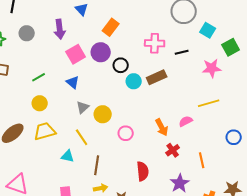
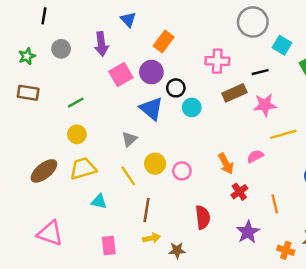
black line: (182, 52) -> (260, 72), moved
pink star: (212, 68) -> (265, 105), moved
brown rectangle: (157, 77) -> (234, 93), moved
blue triangle: (73, 82) -> (151, 109), moved, size x1.5
yellow circle: (103, 114) -> (155, 164), moved
cyan triangle: (68, 156) -> (99, 201), moved

